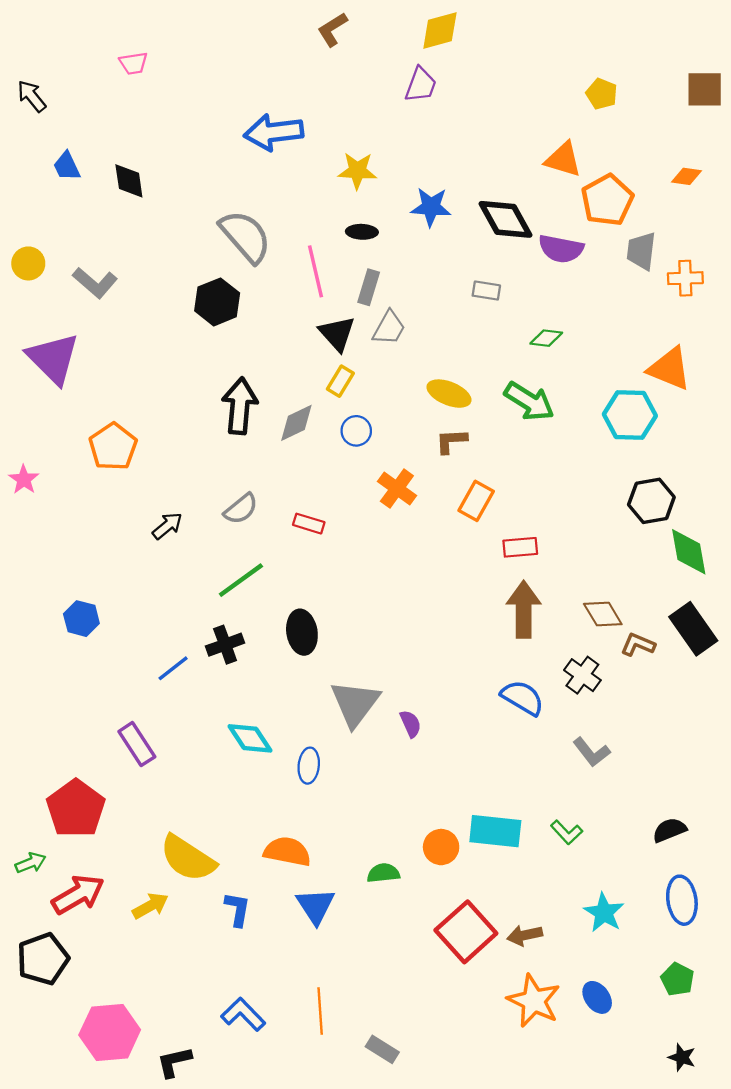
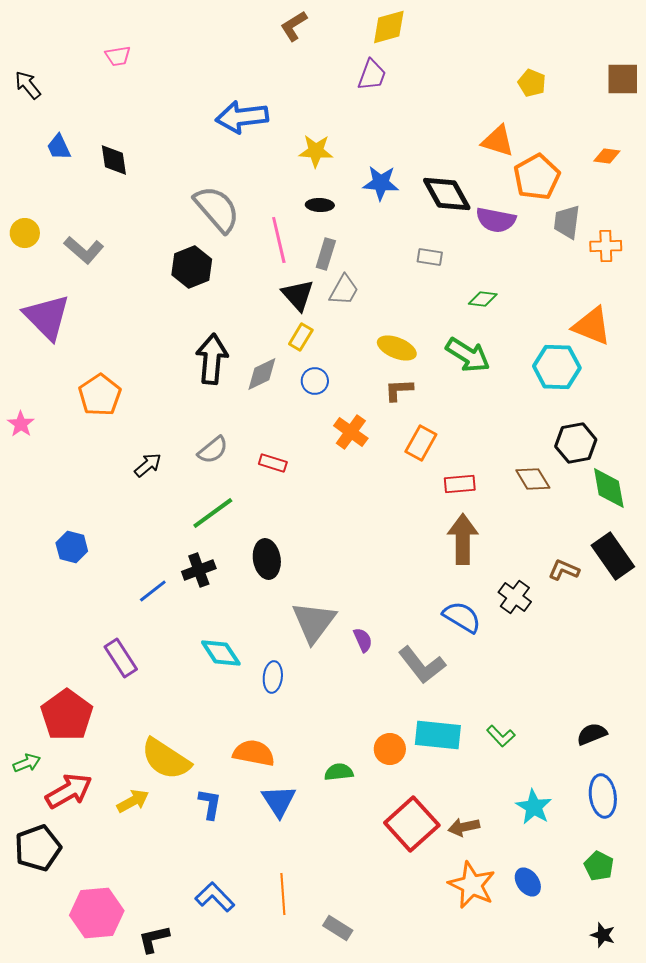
brown diamond: (603, 614) -> (533, 479), moved
gray L-shape: (591, 752) -> (422, 665), moved, size x1.4

